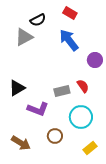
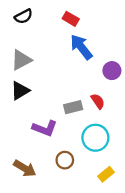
red rectangle: (70, 13) -> (71, 19), moved
black semicircle: (38, 20) -> (24, 16), moved
gray triangle: (24, 37) -> (21, 60), moved
black triangle: (17, 88) -> (20, 91), moved

